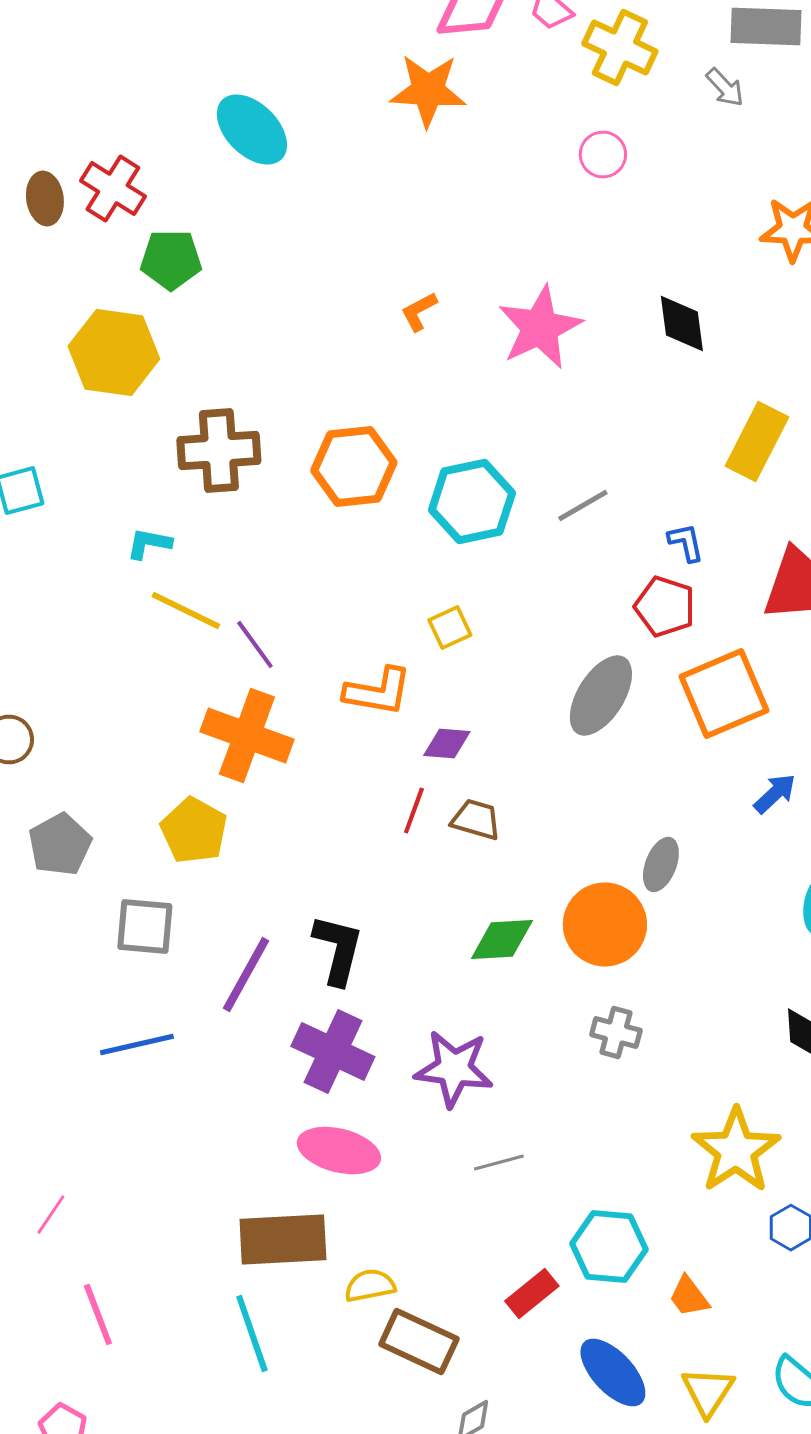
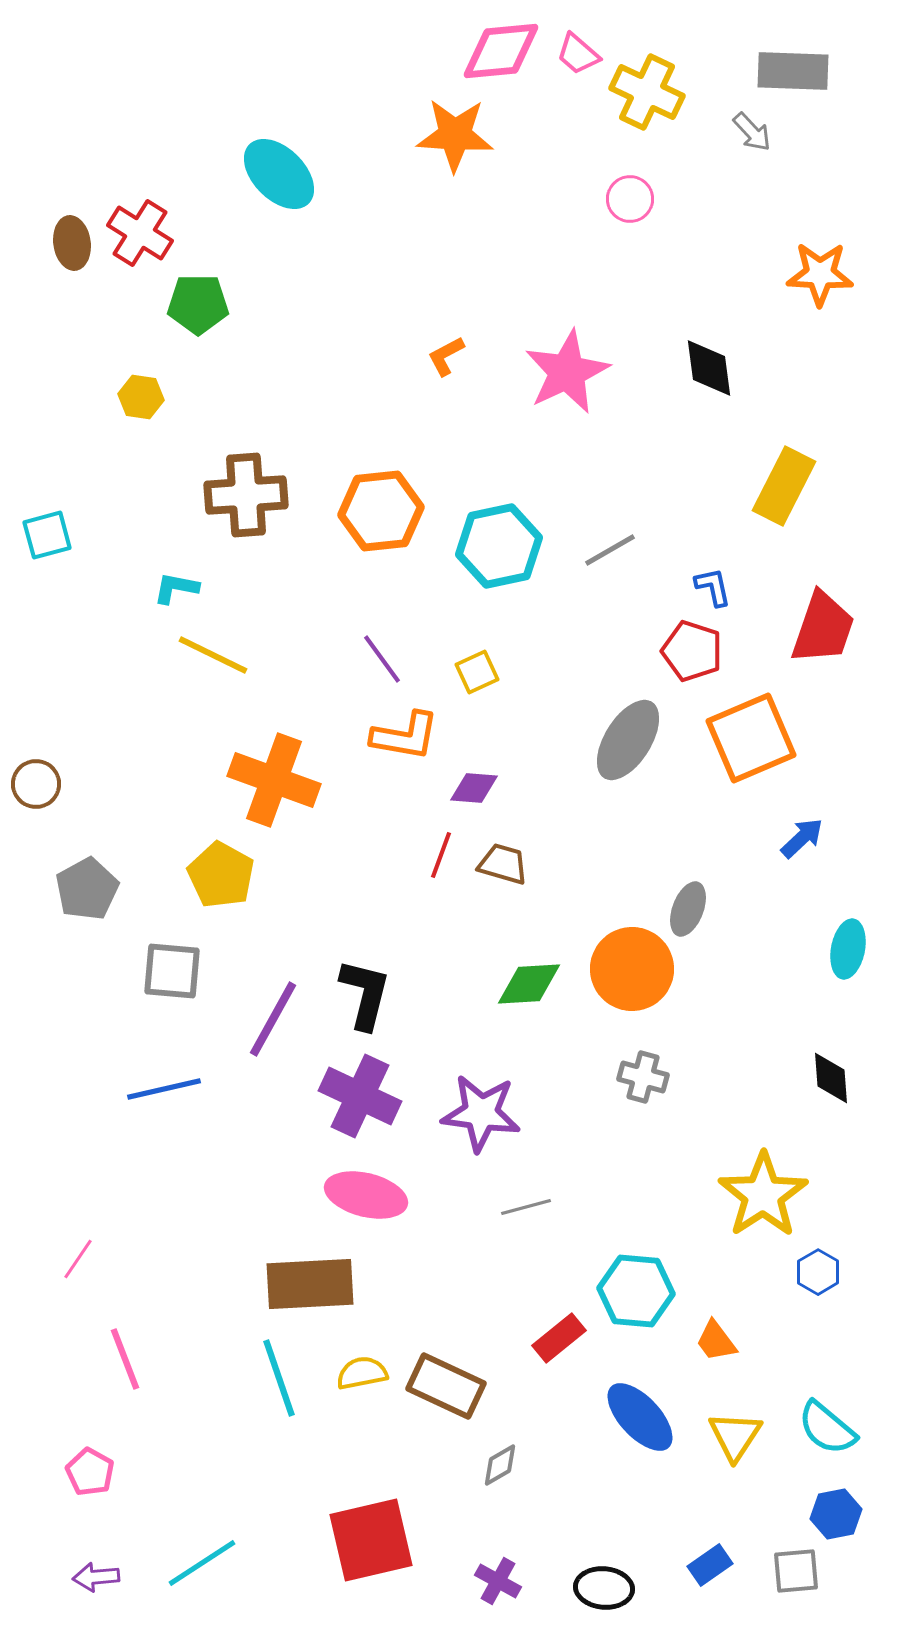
yellow hexagon: (114, 352) -> (141, 397), size x0.5
purple line: (255, 644) -> (382, 659), moved
yellow semicircle: (370, 1286) -> (362, 1373), moved

